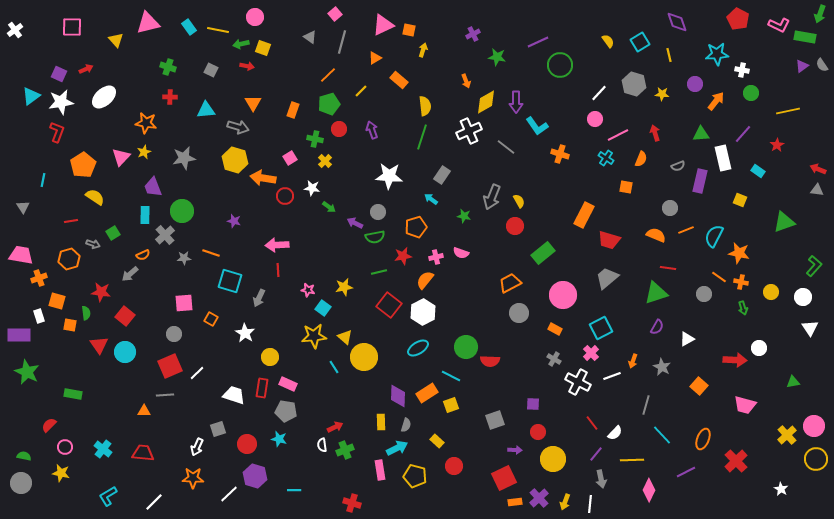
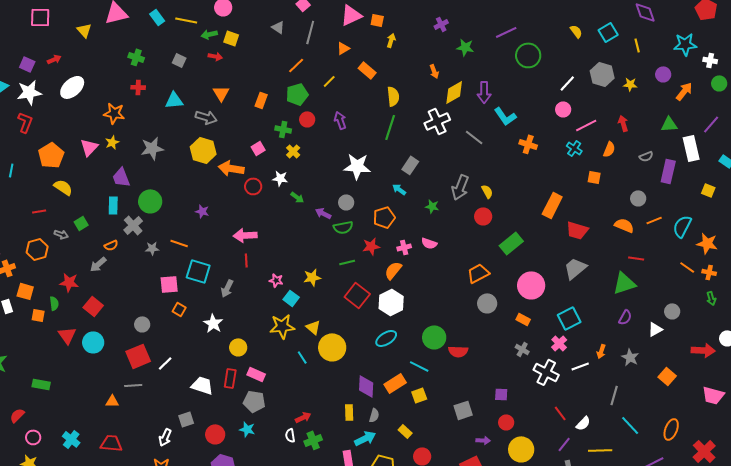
gray circle: (704, 294) -> (672, 311), moved
pink square: (184, 303) -> (169, 284), moved

